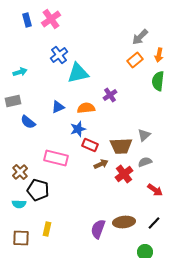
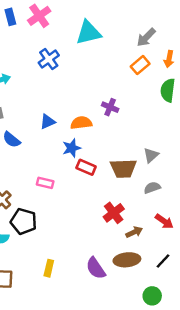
cyan triangle: (78, 73) -> (88, 33), moved
purple cross: (110, 95) -> (110, 107), turned -32
pink rectangle: (56, 158) -> (45, 183), size x0.6
brown arrow: (101, 164) -> (134, 232), moved
red cross: (124, 174) -> (114, 213), moved
yellow rectangle: (47, 229) -> (49, 268), moved
purple semicircle: (98, 229) -> (96, 268), turned -54

